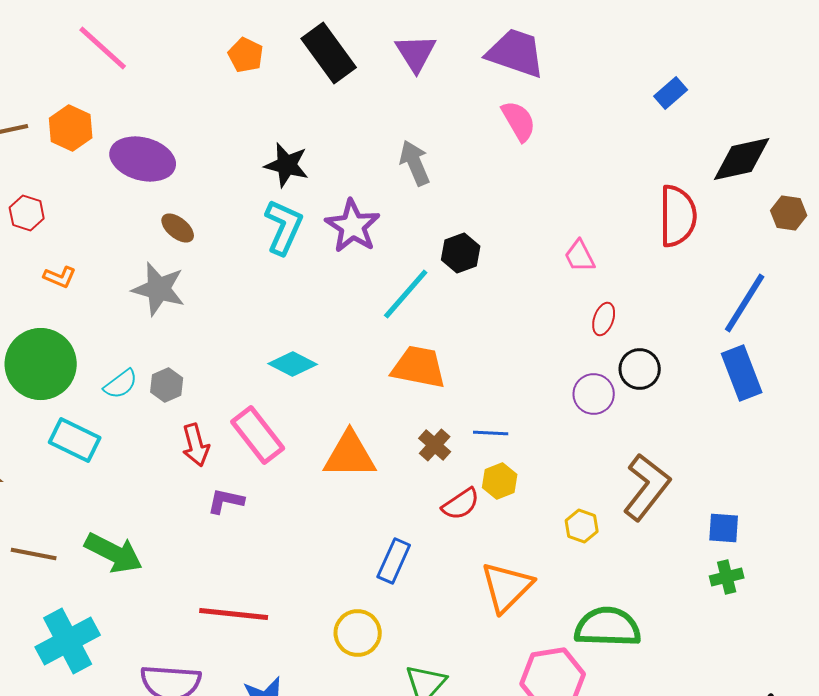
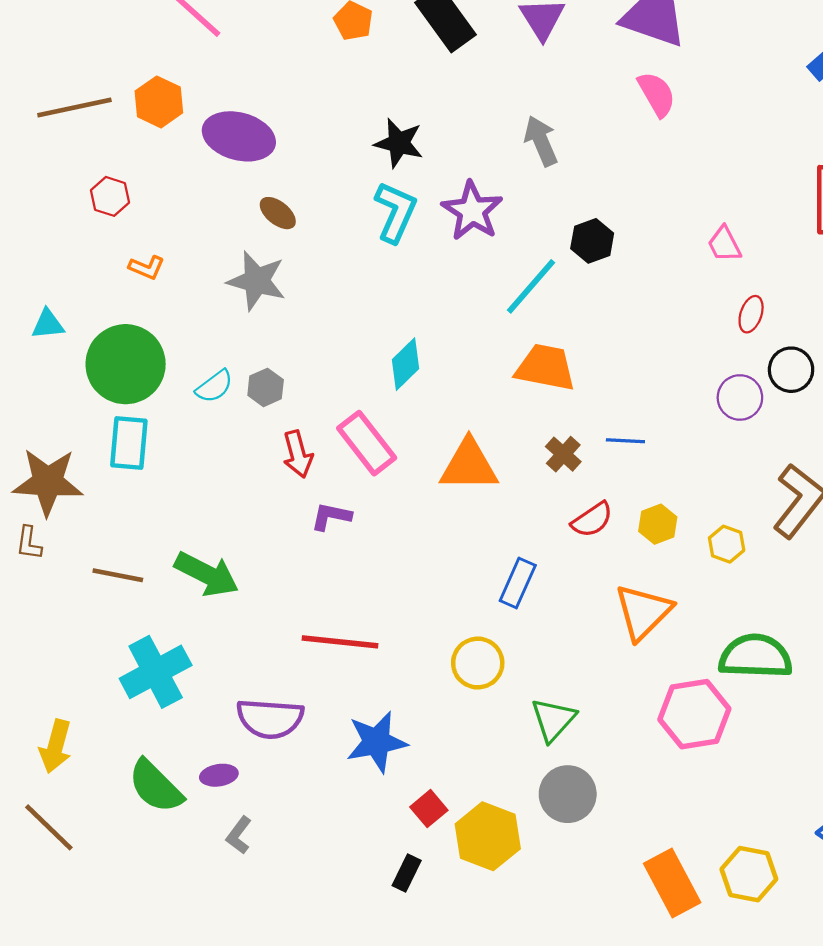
cyan diamond: (293, 364) -> (406, 364), turned -72
cyan rectangle: (75, 440) -> (129, 443), moved, turned 69
yellow hexagon: (500, 481) -> (658, 524), moved

